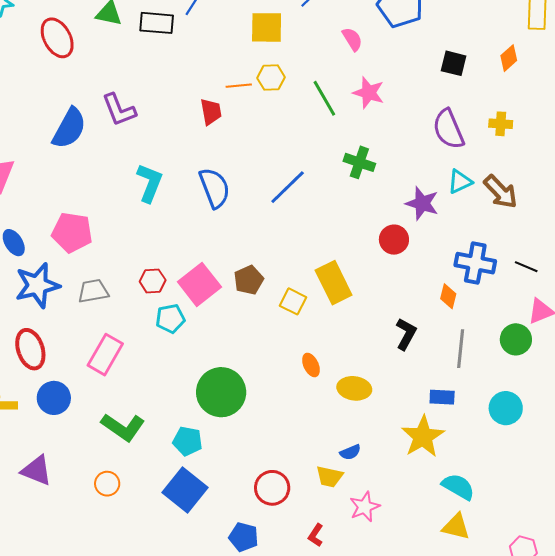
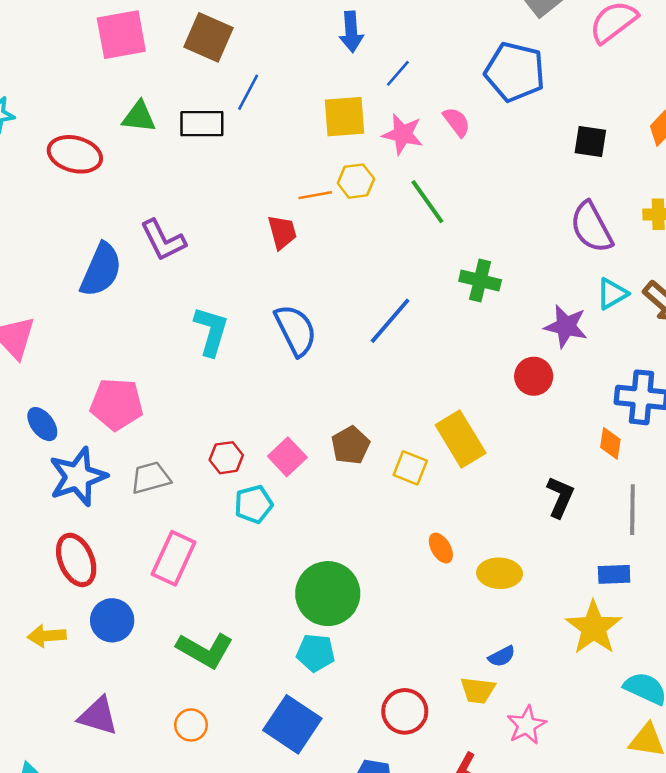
red ellipse: (57, 38) -> (75, 154), turned -42
pink star: (369, 93) -> (403, 134), moved
pink square: (199, 284) -> (287, 457), size x0.7
cyan pentagon: (188, 441) -> (316, 653), moved

